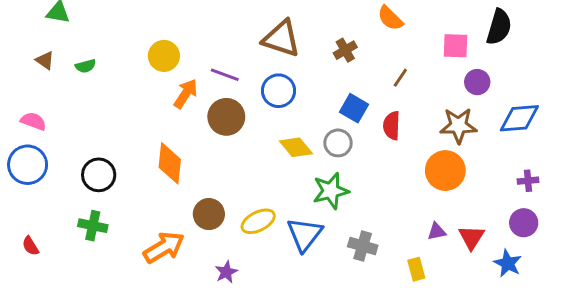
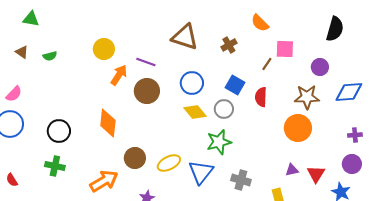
pink square: (455, 46) -> (285, 49), moved
blue circle: (279, 91) -> (192, 83), moved
pink semicircle: (33, 121) -> (14, 94), turned 114

